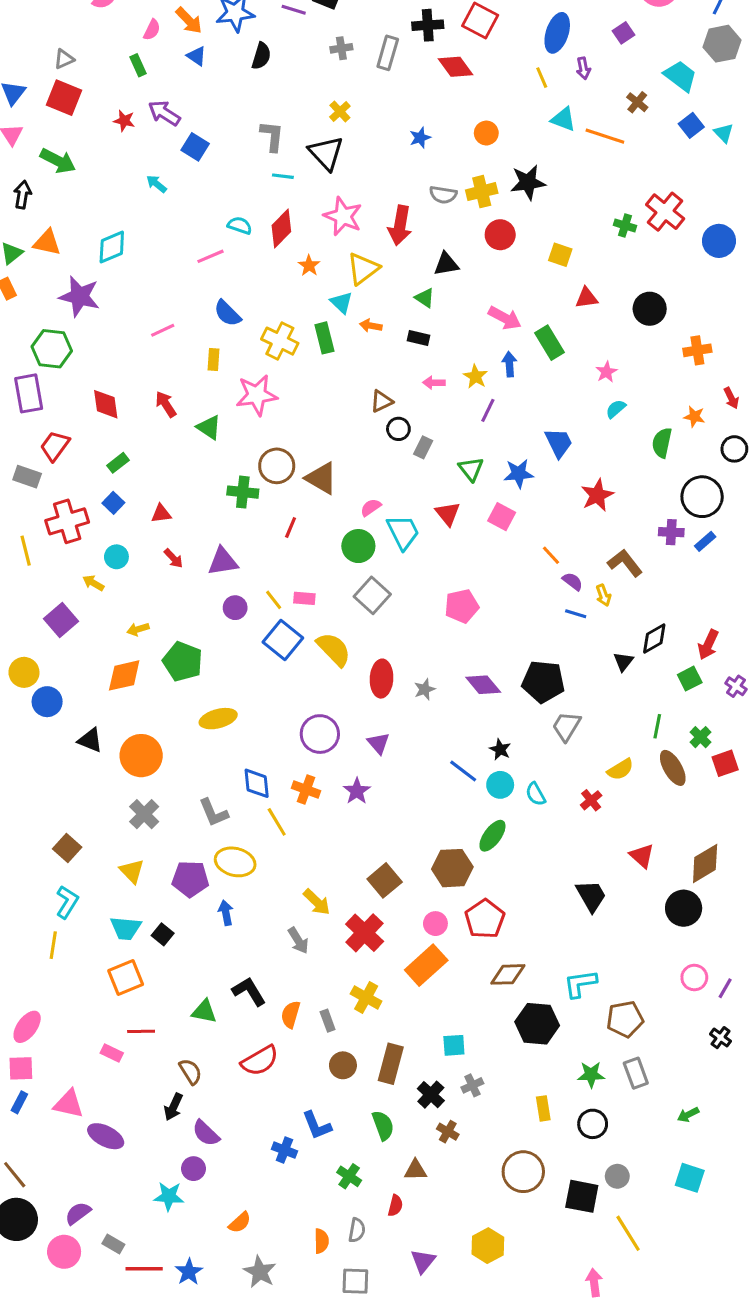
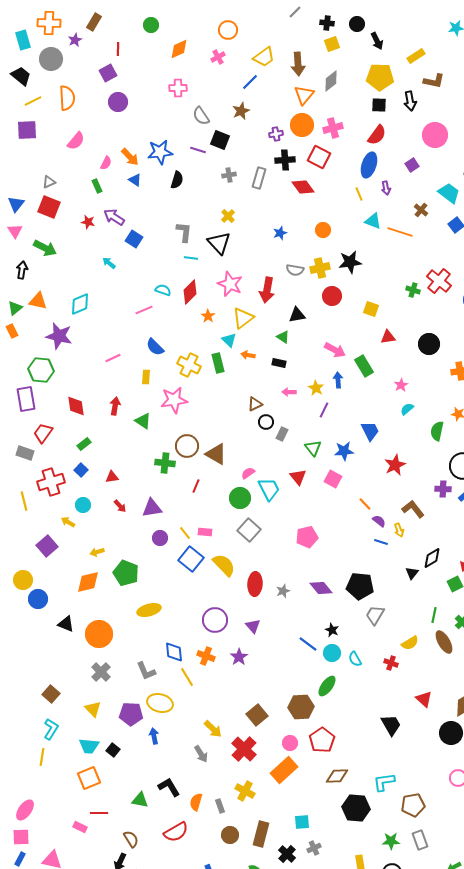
red arrow: (166, 404) -> (115, 406), turned 42
red cross: (591, 800) -> (391, 663), turned -32

